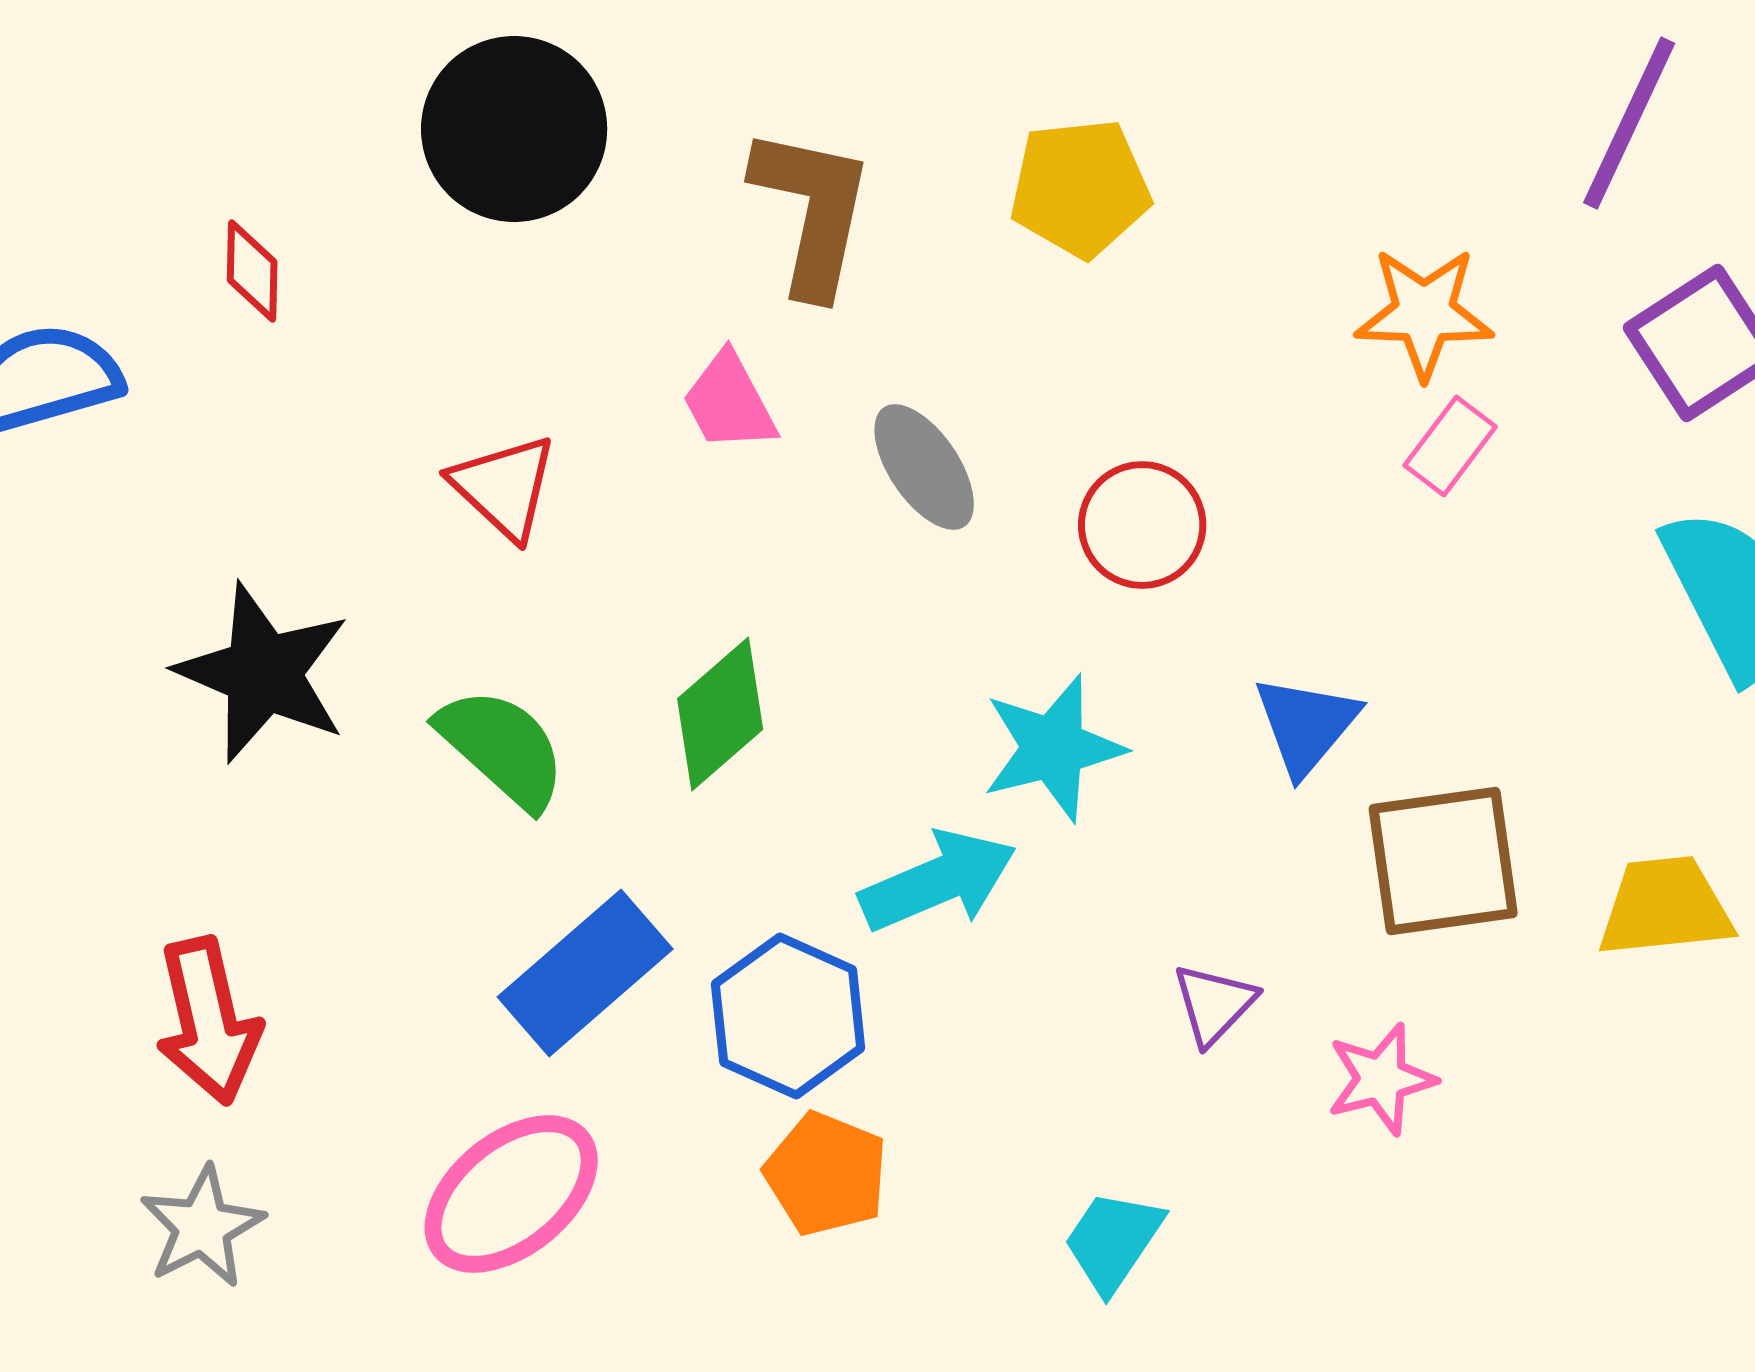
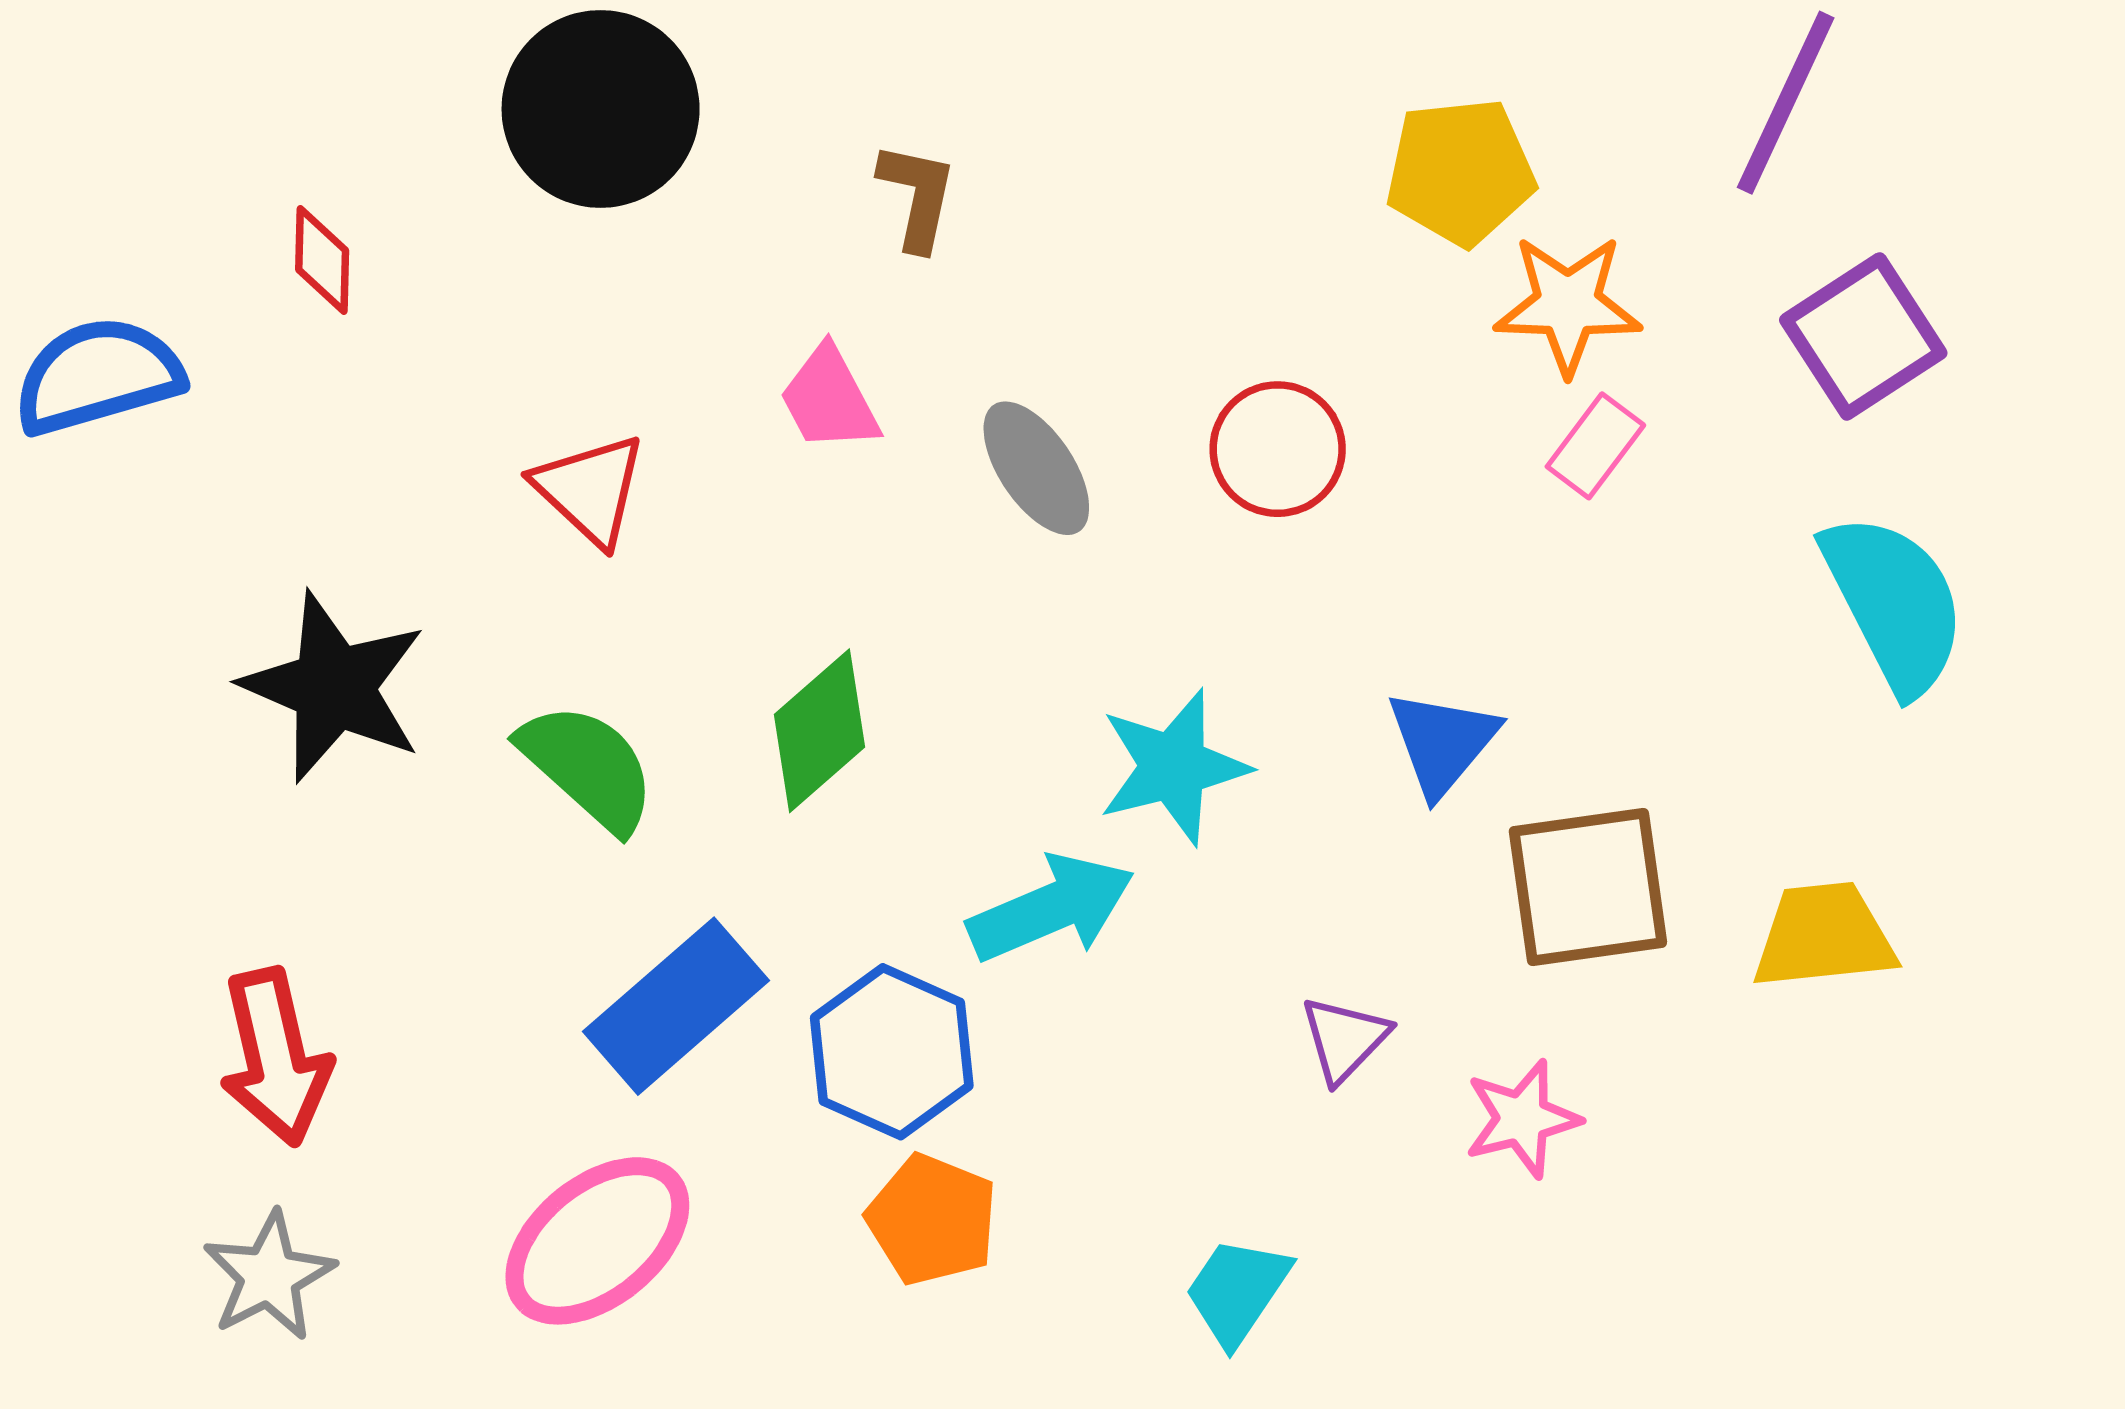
yellow pentagon: (1080, 188) -> (1460, 172), moved
brown L-shape: (812, 211) -> (917, 196), size x0.6
red circle: (1142, 525) -> (1278, 449), moved

